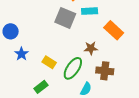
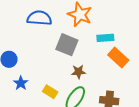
cyan rectangle: (90, 11) -> (105, 38), moved
brown star: (91, 48) -> (78, 72), moved

